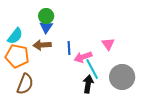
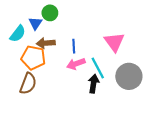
blue triangle: (46, 27) -> (35, 23), moved
pink triangle: (108, 44) -> (114, 42), size x1.5
orange pentagon: (17, 56) -> (33, 58), moved
pink arrow: (83, 57) -> (76, 64), moved

